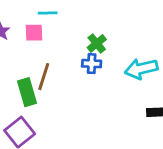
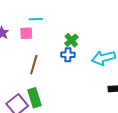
green rectangle: (27, 92) -> (35, 98), moved

